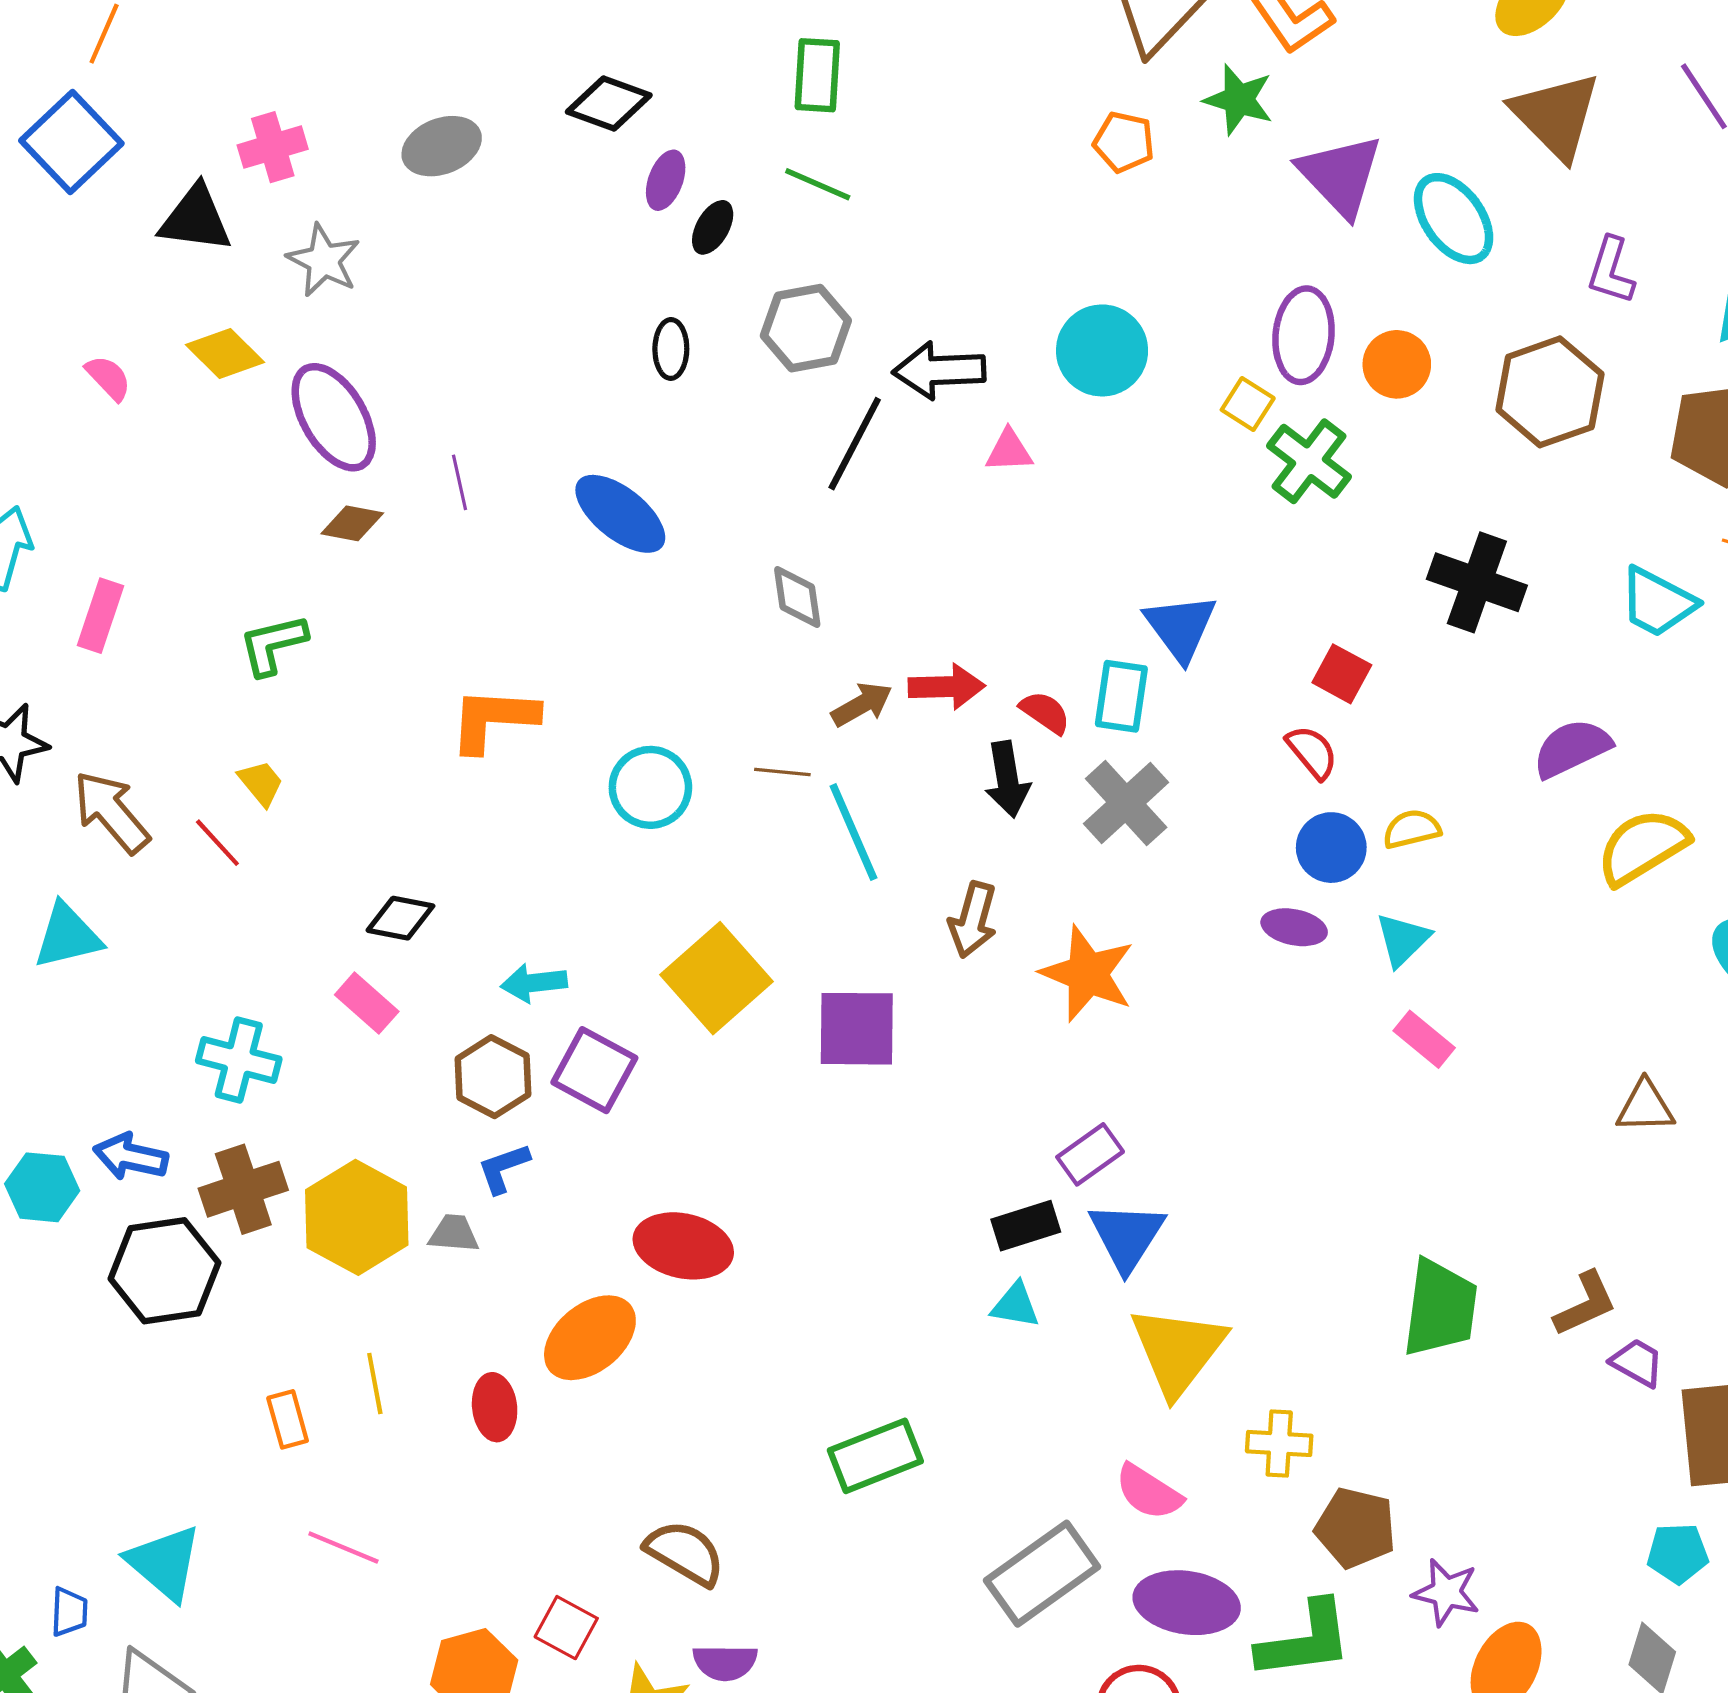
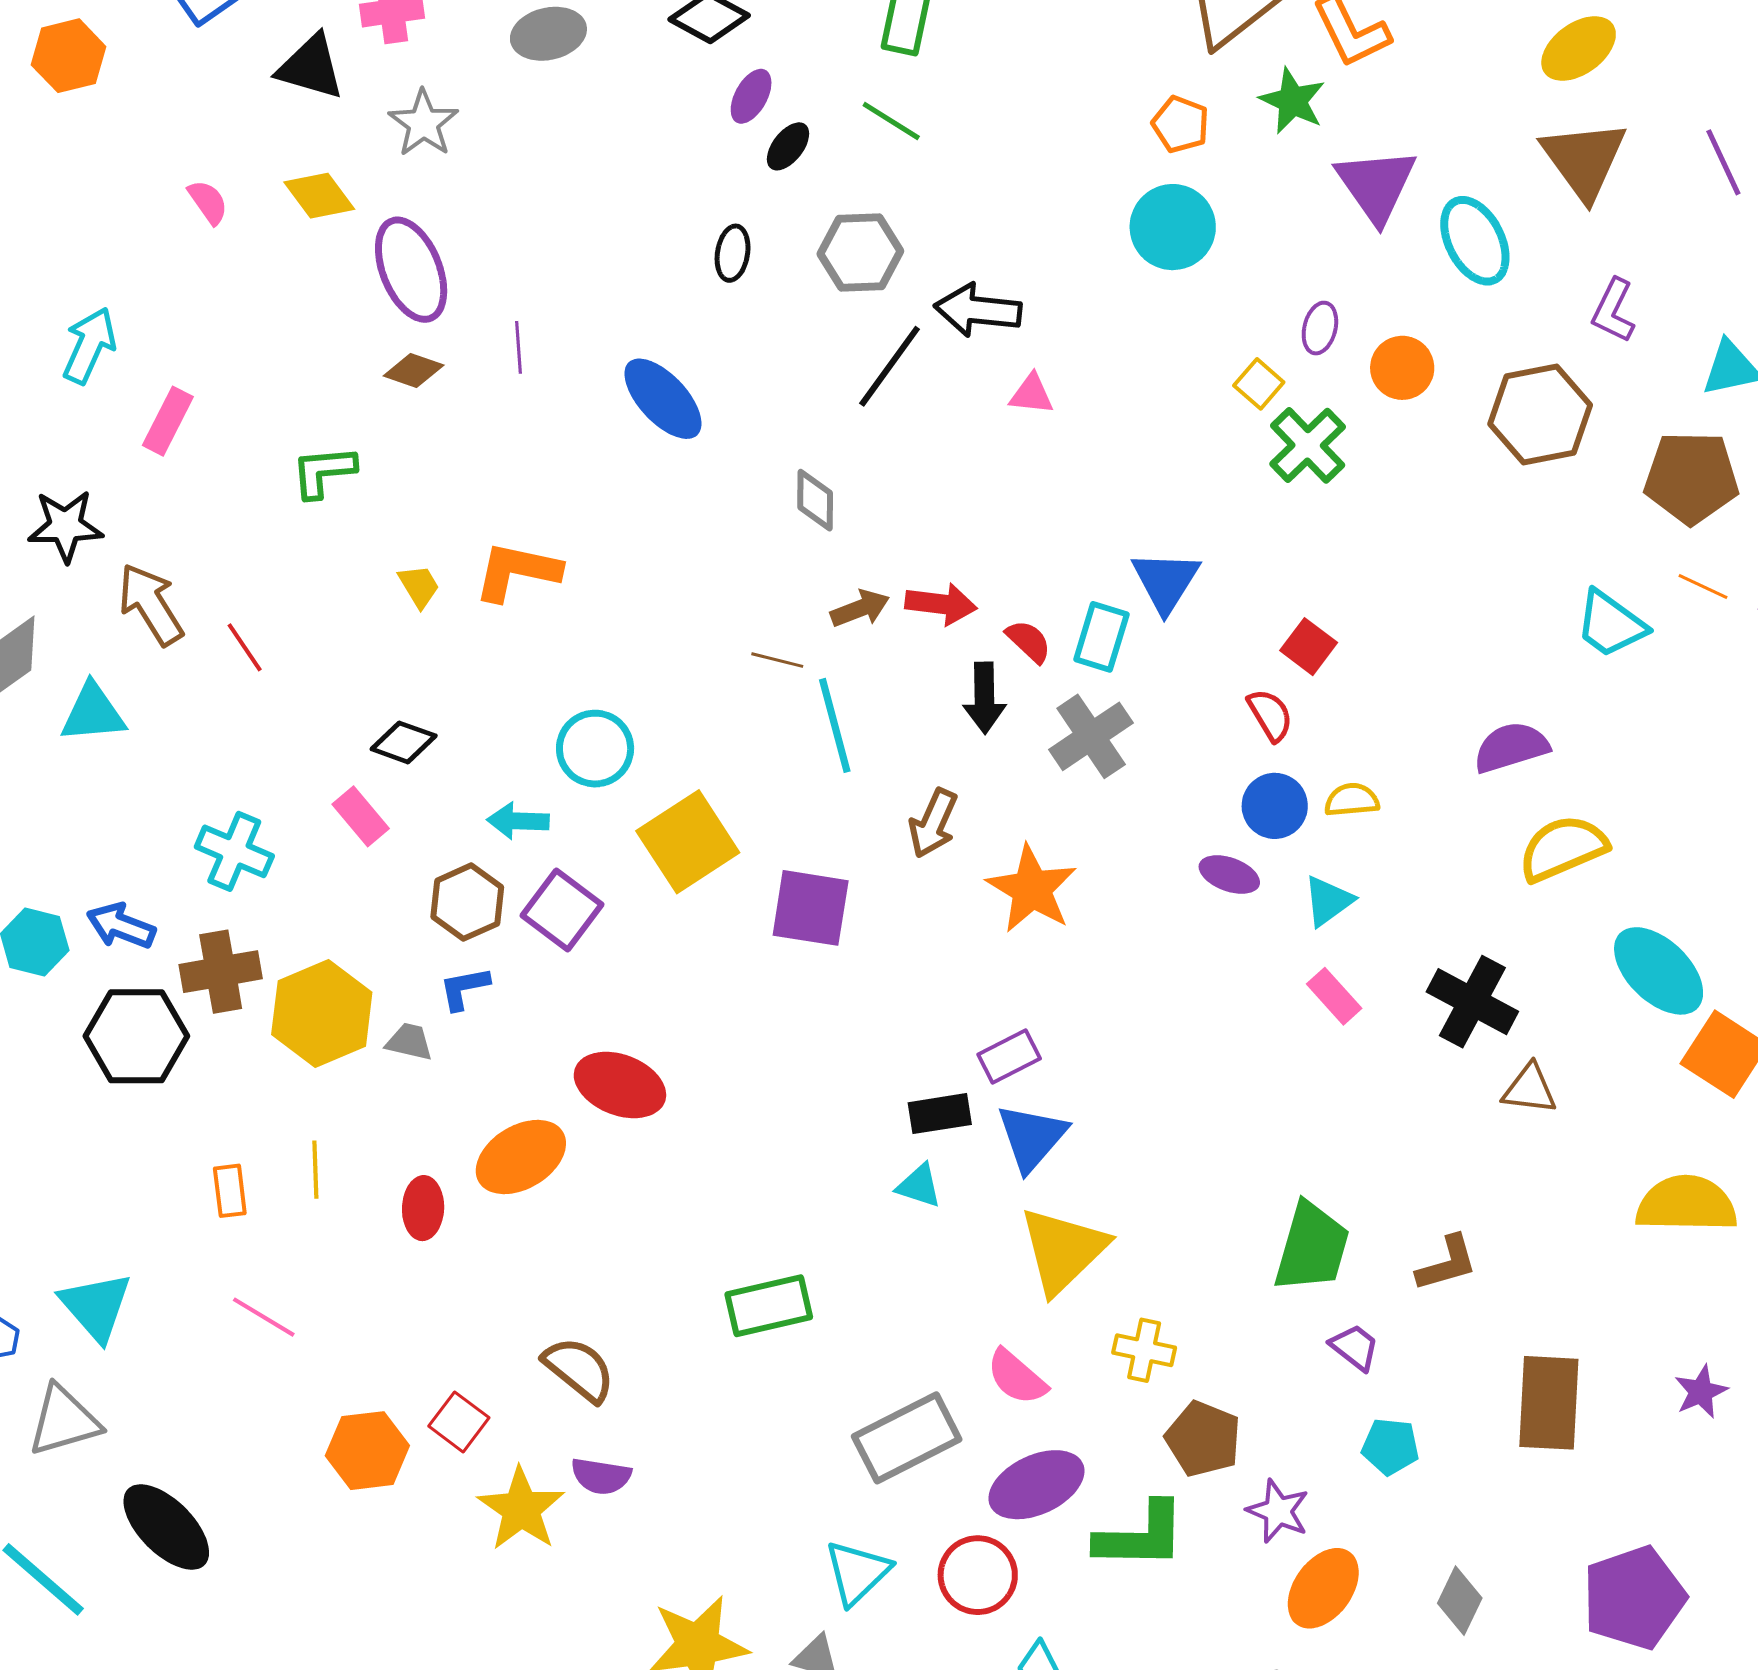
purple ellipse: (1304, 335) -> (1320, 328), size x0.6
cyan circle: (1102, 350) -> (1173, 227), moved
black cross: (1477, 582) -> (1472, 1002), moved
yellow trapezoid: (261, 783) -> (419, 586), moved
cyan circle: (650, 787) -> (595, 749), moved
purple trapezoid: (1637, 1363) -> (1355, 1347), moved
cyan pentagon: (1678, 1553) -> (1390, 1446), moved
purple ellipse: (1187, 1603) -> (1036, 1485), turned -42

